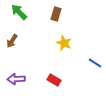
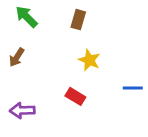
blue line: (95, 63) -> (133, 88), turned -32
red rectangle: (54, 80) -> (75, 96), moved

